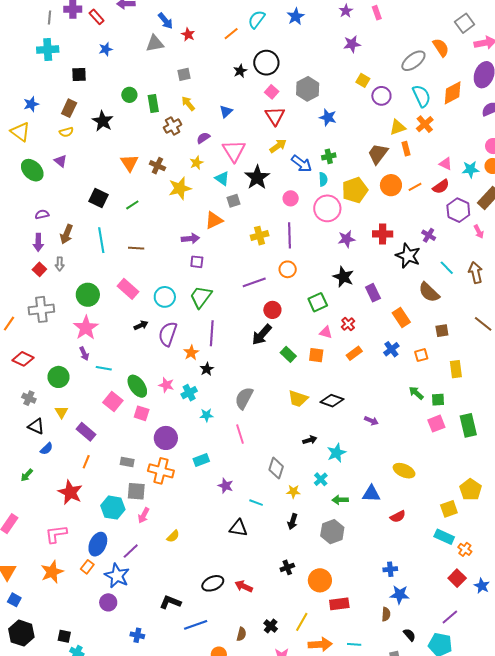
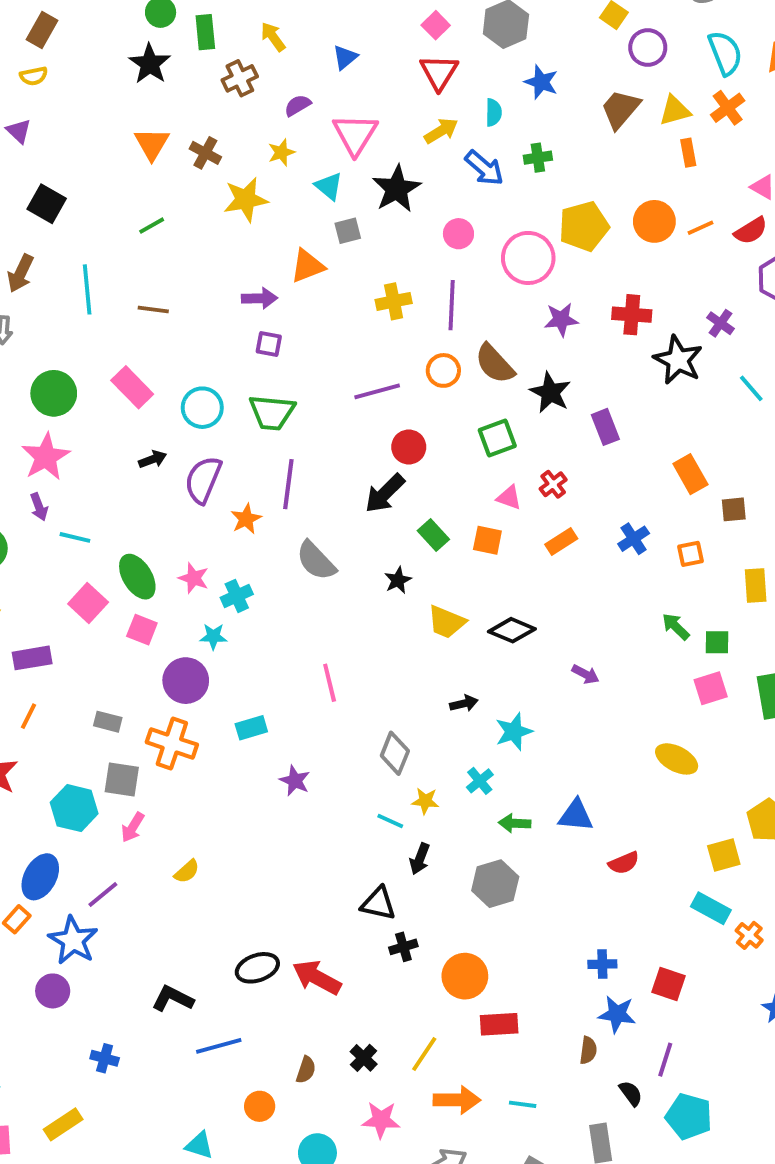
black star: (103, 121) -> (150, 64), moved
brown trapezoid: (378, 154) -> (620, 109), moved
cyan semicircle: (323, 179) -> (494, 112), moved
black square: (99, 198) -> (47, 204), moved
brown semicircle: (429, 292) -> (495, 364), moved
green trapezoid: (201, 297) -> (272, 412), turned -125
orange rectangle: (401, 318) -> (690, 474), moved
black star: (207, 369) -> (398, 580), moved
gray semicircle: (244, 398) -> (316, 561), moved, turned -75
cyan star: (206, 415) -> (213, 636), moved
purple rectangle: (86, 432) -> (32, 658), turned -54
yellow ellipse: (404, 471) -> (677, 759), moved
cyan line: (256, 503) -> (390, 821), moved
black triangle: (238, 528) -> (378, 904), moved
red square: (457, 578) -> (669, 984), moved, turned -30
red arrow: (244, 586) -> (317, 977), size x1.4
purple line: (450, 617) -> (665, 1060), moved, turned -36

